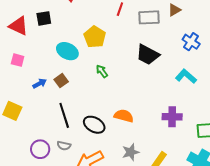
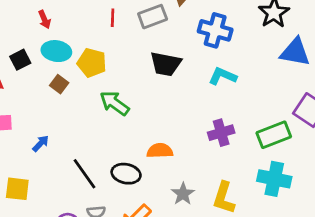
blue cross: (191, 42) -> (215, 30), size x1.4
cyan ellipse: (67, 51) -> (56, 51), moved
green arrow: (102, 71) -> (114, 103), size x1.6
brown square: (61, 81) -> (59, 84), moved

